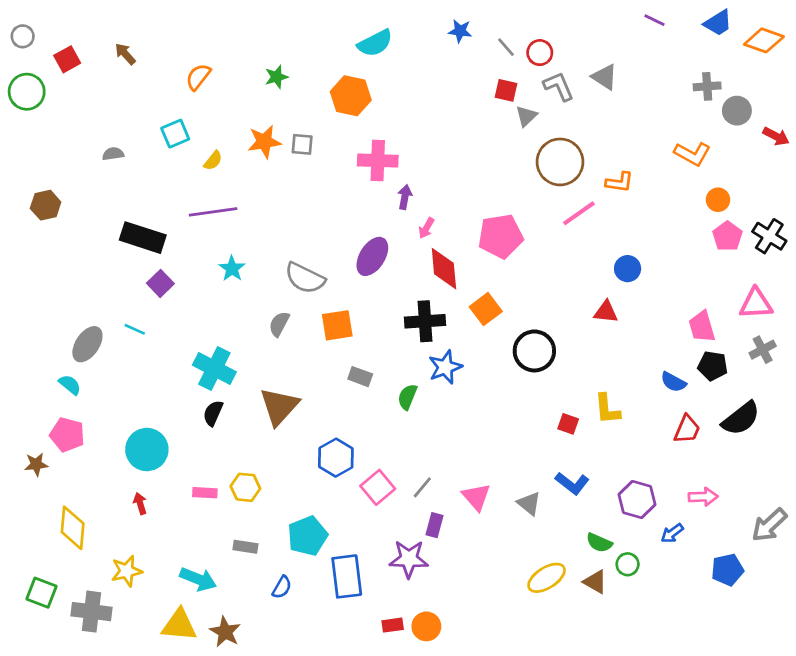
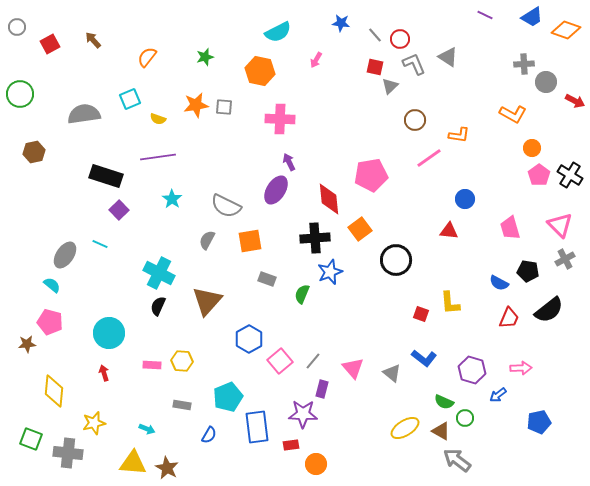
green circle: (27, 92) -> (20, 94), moved
gray semicircle: (113, 154) -> (84, 114), size x2.0
yellow semicircle: (213, 161) -> (158, 119), turned 70
brown circle: (560, 162) -> (415, 120), size x0.6
purple arrow: (405, 197) -> (289, 162), moved, turned -36
pink arrow: (426, 228) -> (316, 60), moved
pink triangle: (756, 304) -> (560, 225), turned 48
pink trapezoid: (702, 327) -> (510, 228), moved
gray arrow: (769, 525) -> (457, 460), moved, turned 80
cyan arrow: (198, 579) -> (147, 429), size x0.6
red rectangle: (393, 625) -> (291, 445), moved

